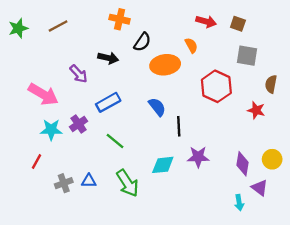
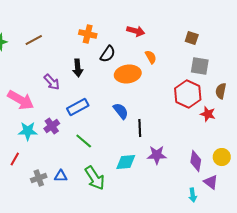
red arrow: (206, 21) -> (136, 31), moved
black arrow: (108, 58) -> (78, 68), turned 72
red hexagon: (216, 86) -> (188, 94), moved

